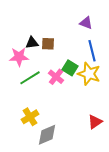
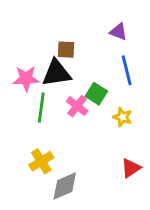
black triangle: (32, 43) -> (56, 73), moved, size x1.6
brown square: (48, 44) -> (66, 50), moved
yellow star: (89, 74) -> (123, 117), moved, size x0.6
green line: (30, 78) -> (41, 107), turned -50

